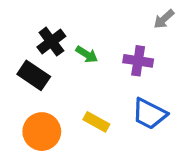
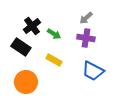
gray arrow: (164, 19) -> (86, 18), moved
yellow rectangle: (96, 122) -> (54, 60), moved

